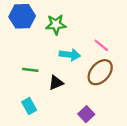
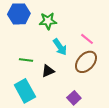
cyan arrow: (70, 55) -> (60, 47), turned 48
cyan rectangle: (29, 106) -> (25, 91), size x1.6

